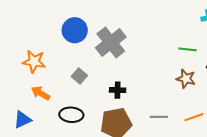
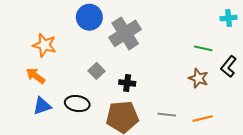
gray square: (79, 76) -> (96, 71), moved
orange arrow: (41, 93) -> (36, 76), moved
blue triangle: (23, 120) -> (42, 106), moved

